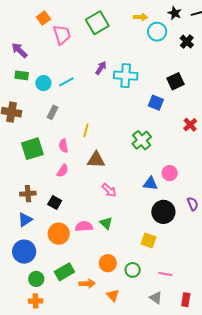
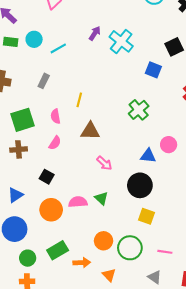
cyan cross: (126, 76) -> (121, 41), turned 35
cyan circle: (43, 83) -> (34, 39), moved
brown cross: (28, 194) -> (19, 149), moved
black circle: (163, 212) -> (140, 185), moved
green circle: (133, 270) -> (130, 248), size x1.5

